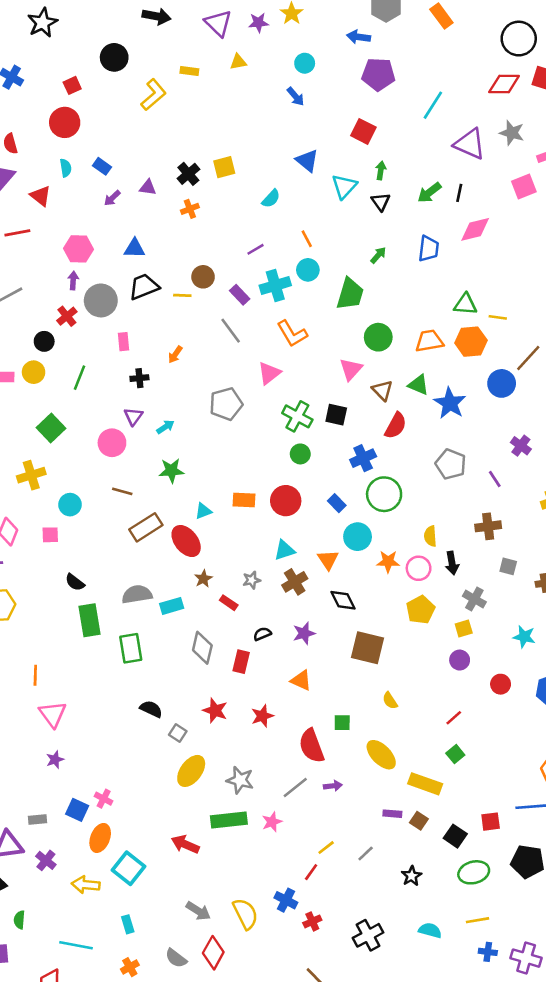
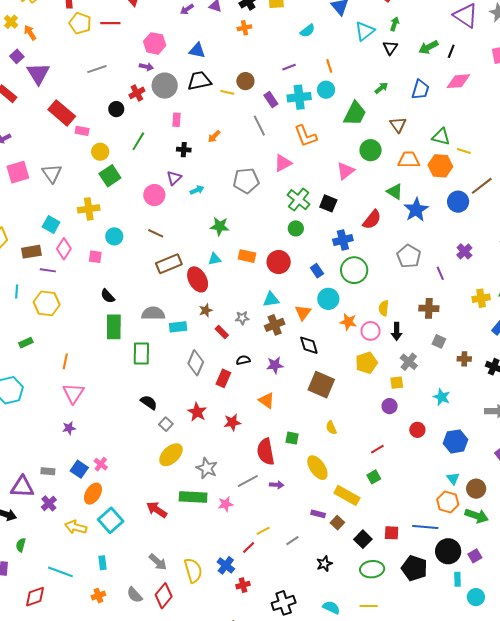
purple arrow: (73, 281) -> (146, 67), turned 88
yellow circle: (34, 372) -> (100, 152), moved
brown triangle: (382, 390) -> (398, 125), moved
green star: (171, 471) -> (220, 226), moved

